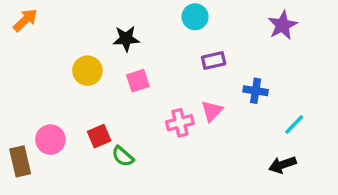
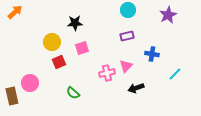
cyan circle: (195, 17) -> (128, 10), moved
red square: (99, 136) -> (59, 62), moved
black arrow: (282, 165) -> (136, 88), moved

